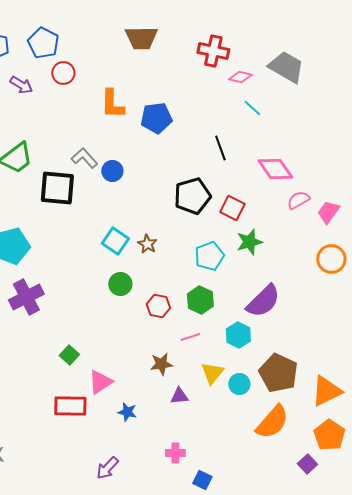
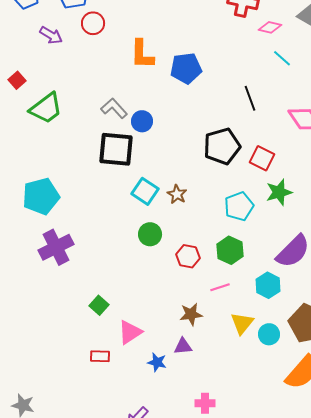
black square: (57, 188) -> (116, 149), moved
purple triangle: (179, 396) -> (183, 346), moved
red rectangle: (70, 406) -> (100, 356), size x0.6

